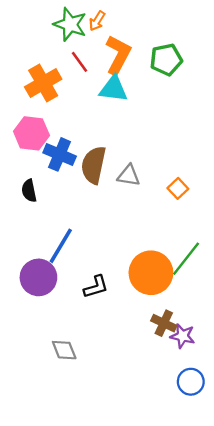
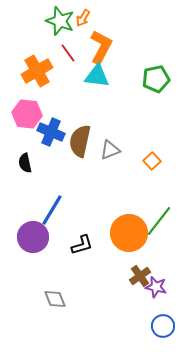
green pentagon: (166, 60) -> (156, 79), moved
gray triangle: (129, 176) -> (110, 150), turned -30
brown cross: (164, 323) -> (140, 276), turned 30

